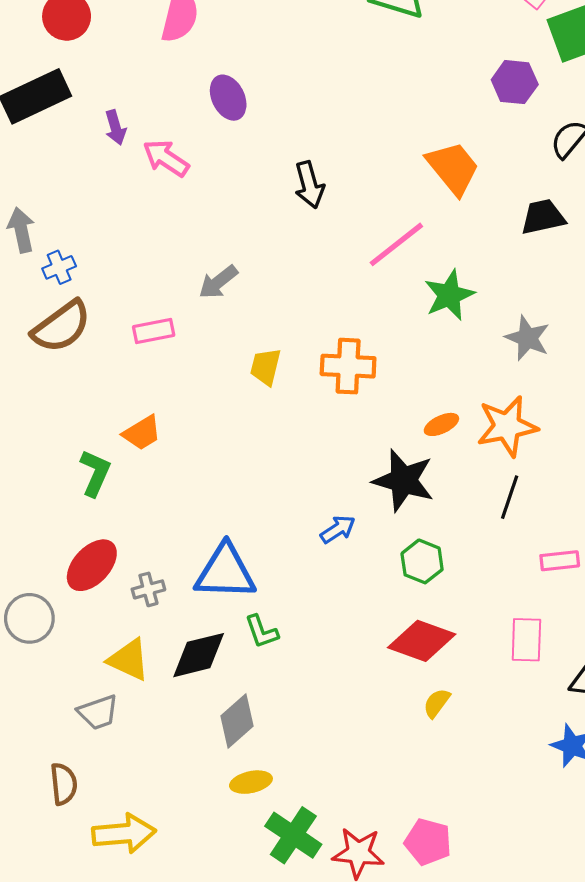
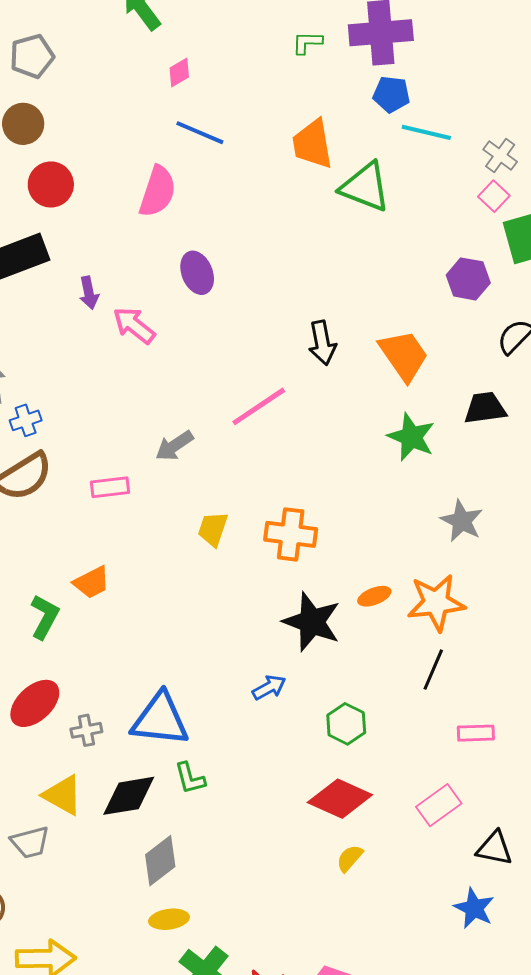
black arrow: (309, 185) -> (322, 343), moved
pink line: (396, 244) -> (259, 406), moved
green star: (449, 295) -> (411, 437), moved, turned -30
black star: (403, 480) -> (312, 622), moved
pink rectangle: (526, 640) -> (439, 805), turned 48

